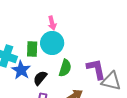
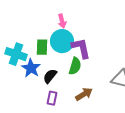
purple L-shape: (96, 69) -> (81, 48), moved

